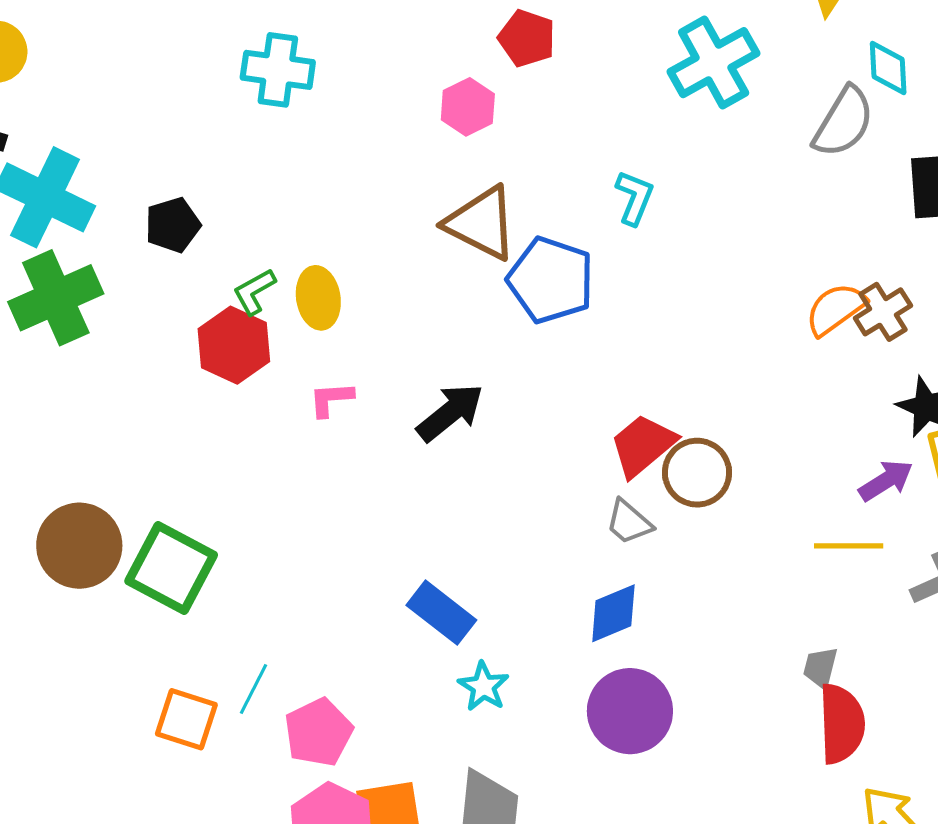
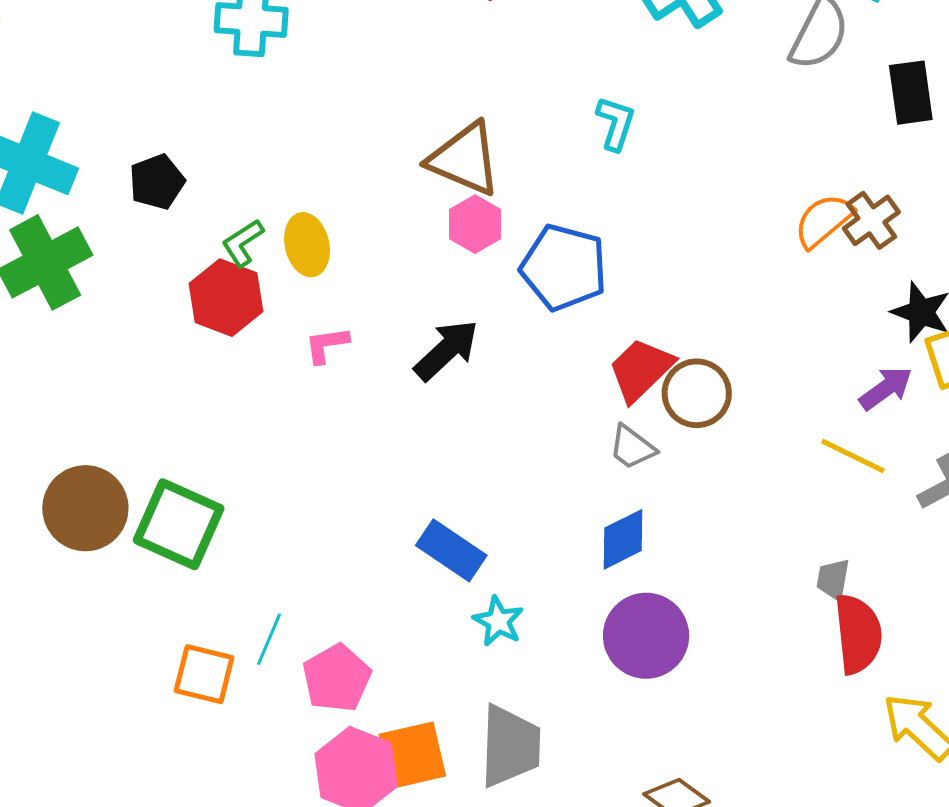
pink hexagon: (468, 107) -> (475, 224), moved
blue pentagon: (551, 280) -> (564, 267), moved
yellow line: (849, 546) -> (853, 456), turned 30

